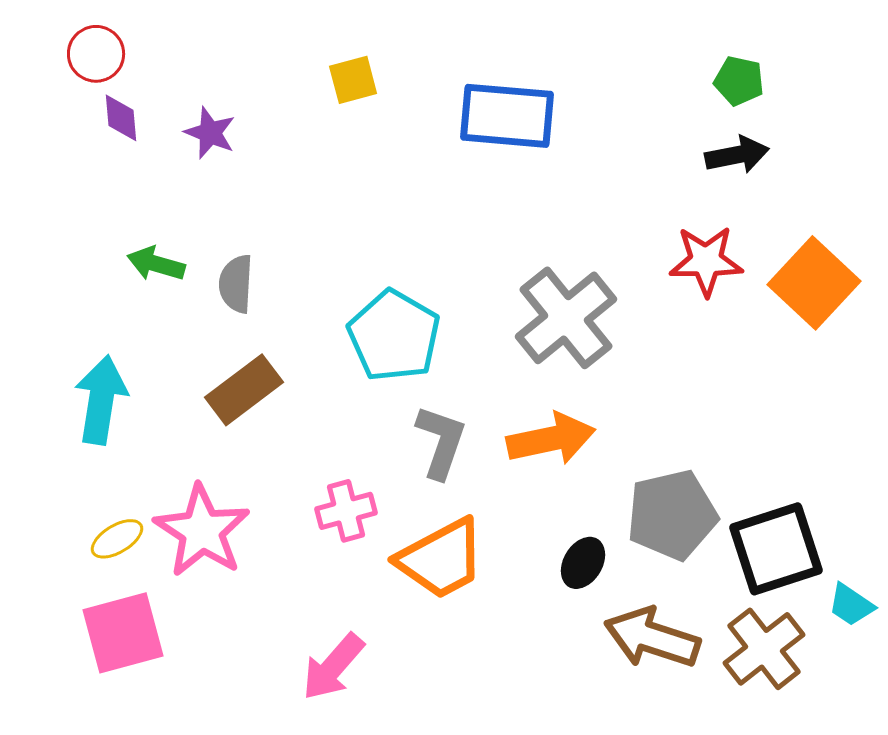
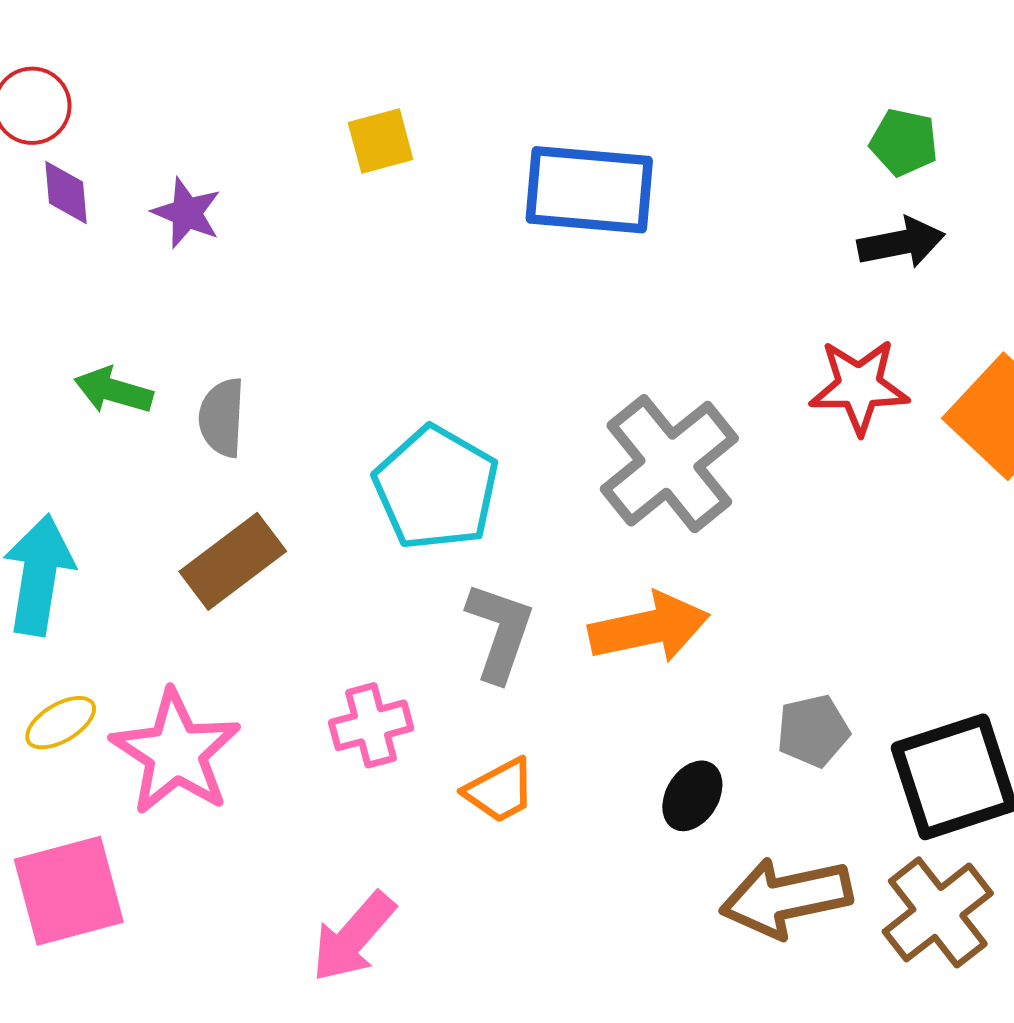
gray pentagon: (672, 515) -> (813, 731), size x0.6
yellow ellipse: (117, 539) -> (61, 723), moved
orange trapezoid: (441, 559) -> (500, 790), size x0.6
brown arrow: (652, 638) -> (786, 898), turned -30

